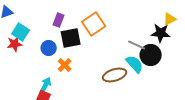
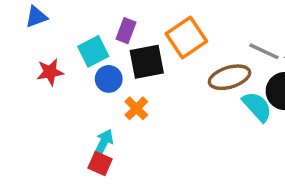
cyan square: (21, 32) -> (93, 51), moved, turned 30
gray line: (137, 45) -> (264, 51), moved
brown ellipse: (115, 75) -> (230, 77), moved

